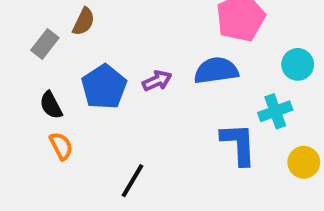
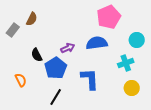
blue pentagon: (104, 87) -> (56, 68), moved
black semicircle: (51, 105) -> (37, 55), moved
blue L-shape: (239, 144) -> (90, 79), moved
yellow circle: (304, 162) -> (132, 88), moved

